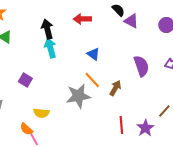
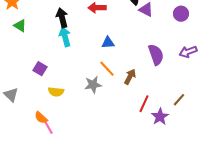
blue triangle: (93, 54) -> (108, 43), turned -40
gray star: (78, 96) -> (93, 85), size x0.7
yellow semicircle: (41, 113) -> (56, 92), moved
red line: (121, 125) -> (144, 104), moved, turned 30

